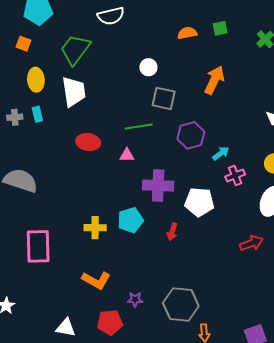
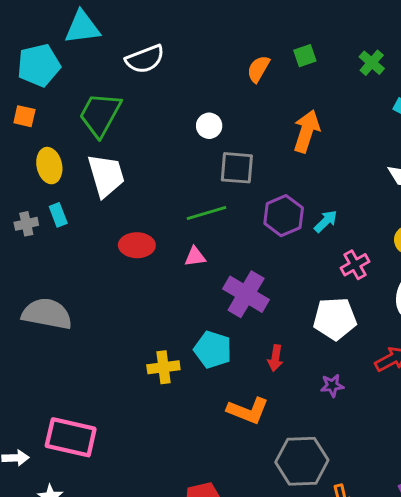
orange semicircle: (187, 33) -> (258, 69), turned -42
cyan arrow: (221, 153) -> (326, 221), moved
purple cross: (158, 186) -> (246, 294), turned 36
white pentagon: (199, 202) -> (335, 319), moved
cyan pentagon: (130, 220) -> (213, 350), turned -30
pink rectangle: (38, 246) -> (71, 437), moved, turned -68
orange L-shape: (96, 280) -> (248, 411), moved
purple star: (135, 299) -> (332, 386), moved

